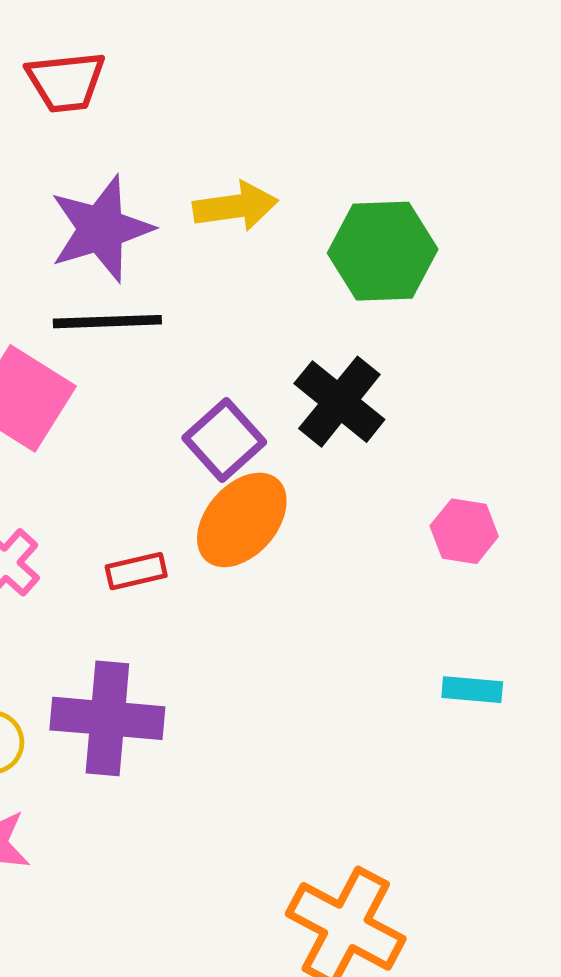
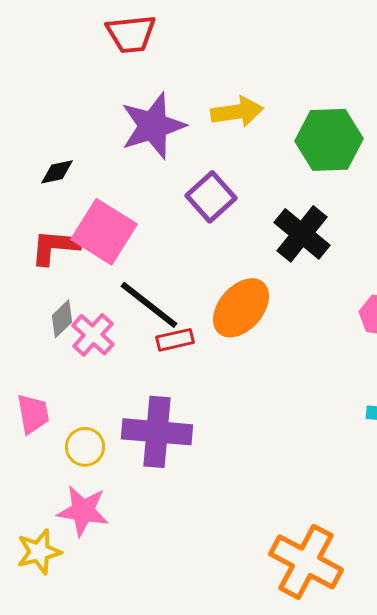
black line: (107, 322) -> (149, 305), moved, turned 40
purple square: (224, 440) -> (211, 197), moved

